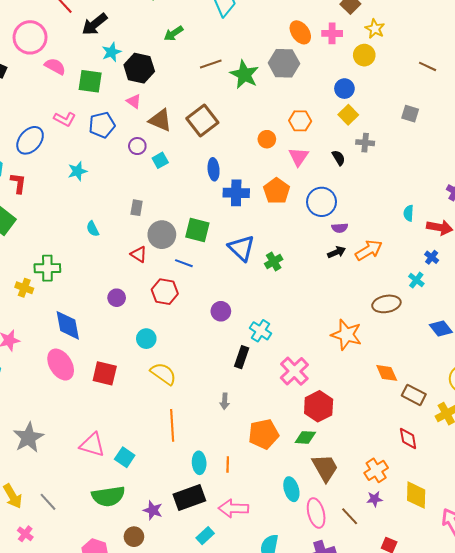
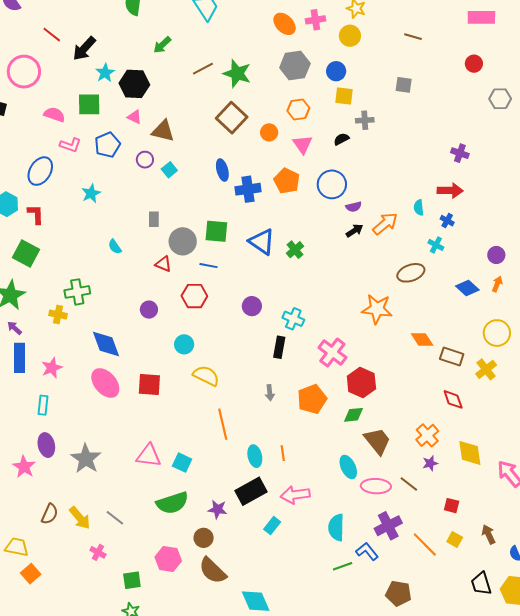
gray hexagon: (284, 63) -> (295, 66), moved
pink semicircle: (55, 66) -> (54, 115), moved
yellow square: (348, 115) -> (344, 96), turned -30
brown square: (202, 121) -> (232, 118), moved
black semicircle: (339, 158) -> (341, 139), turned -77
cyan semicircle: (409, 213) -> (419, 208), moved
orange pentagon: (264, 434) -> (312, 399), moved
pink ellipse: (316, 513) -> (376, 486), turned -64

